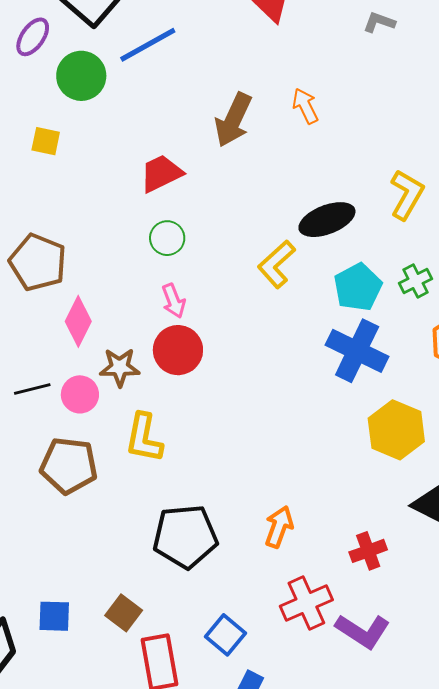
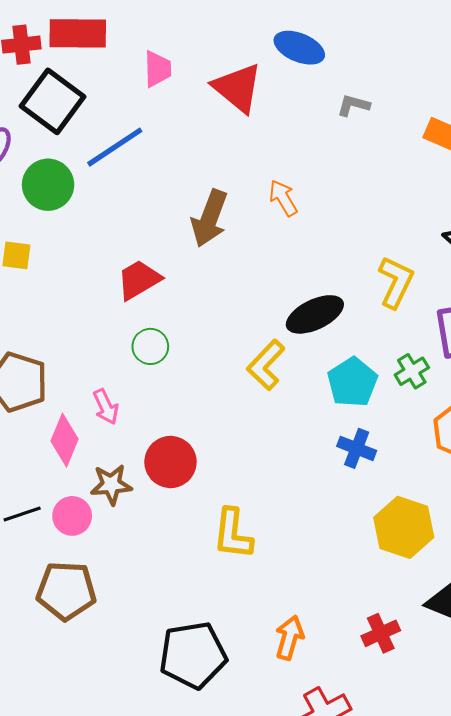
pink arrow: (174, 301) -> (106, 407), moved
blue cross: (357, 351) -> (357, 448), size x0.6
yellow L-shape: (144, 438) -> (233, 534), moved
red cross: (368, 551) -> (381, 633), moved

